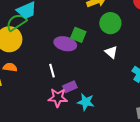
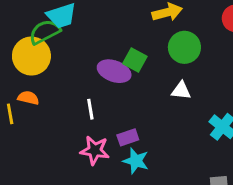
white triangle: (111, 52) -> (181, 91), turned -40
purple rectangle: (70, 87) -> (128, 137), moved

